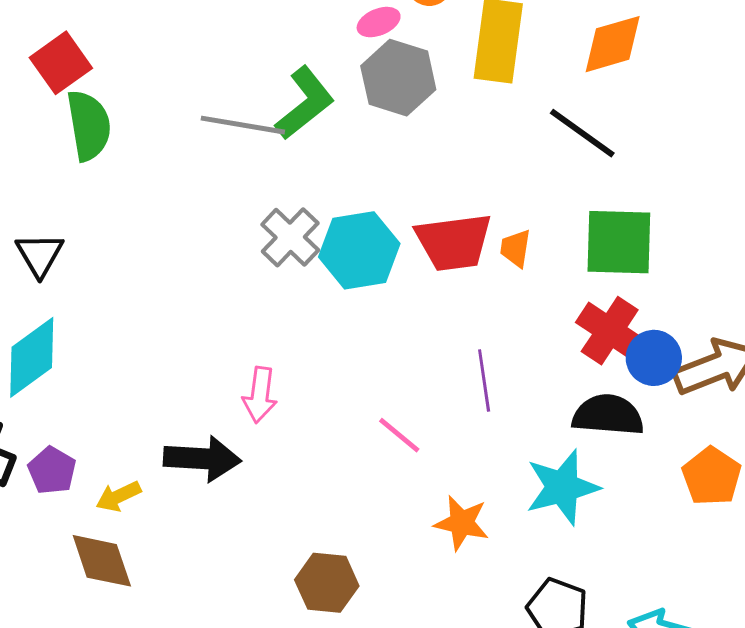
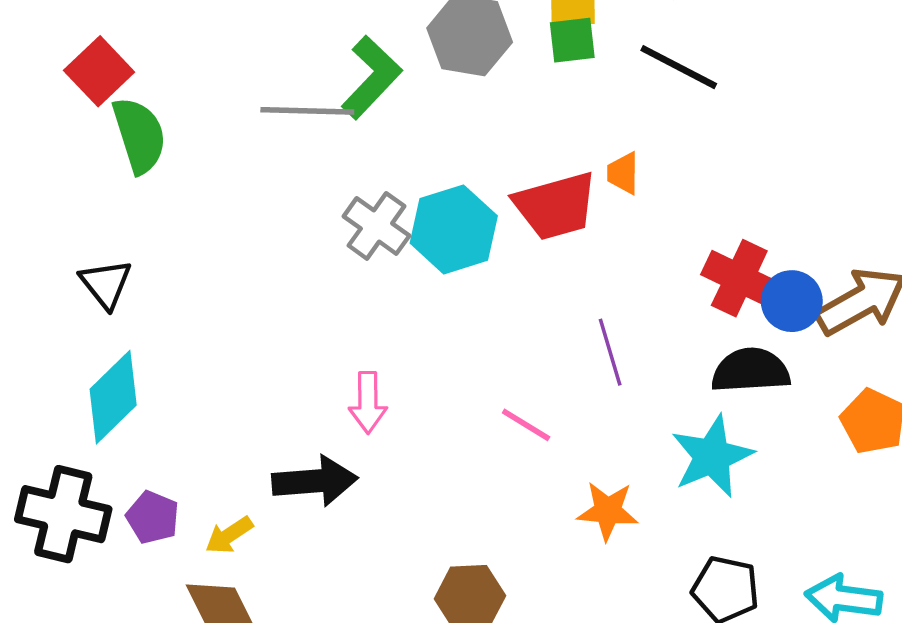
green square: (619, 242) -> (572, 40), moved, size x0.6
orange trapezoid: (516, 248) -> (623, 173), moved

